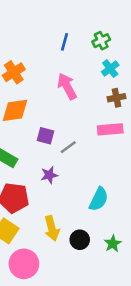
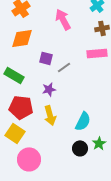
cyan semicircle: (99, 199) -> (83, 121), moved
yellow arrow: (52, 228) -> (50, 115), moved
black circle: (80, 240) -> (80, 148), moved

